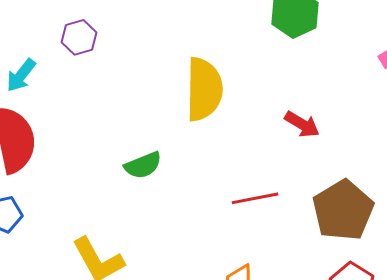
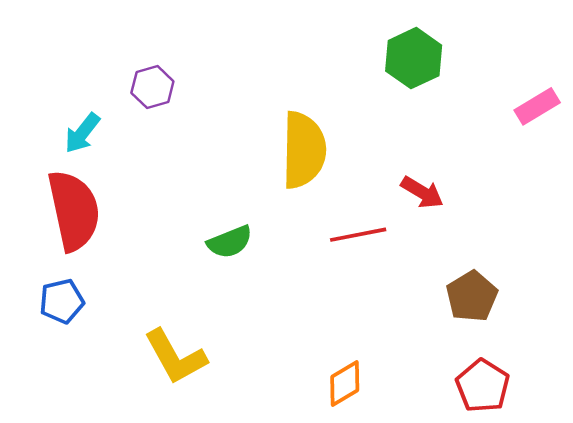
red line: (255, 198) -> (358, 235), moved
brown pentagon: (343, 210) -> (472, 296), size x0.7

